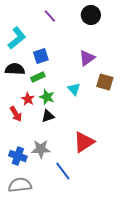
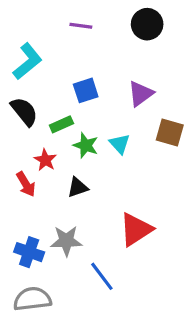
purple line: (50, 16) -> (81, 26), turned -40
blue square: (41, 56) -> (86, 90), moved
black semicircle: (15, 69) -> (24, 111), turned 48
green star: (47, 97) -> (86, 145), moved

